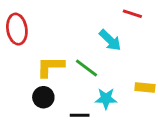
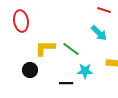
cyan arrow: (110, 40) -> (99, 33), moved
black circle: (43, 97) -> (30, 70), moved

